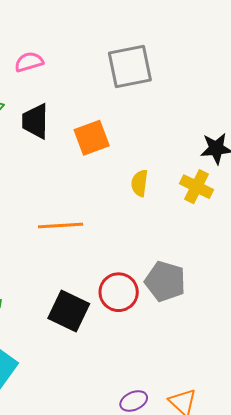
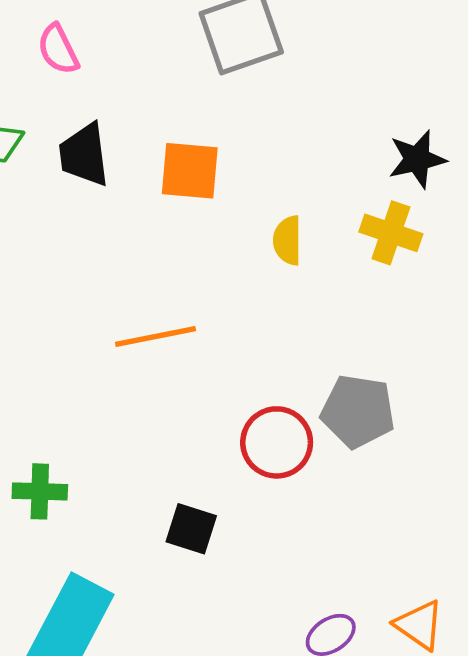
pink semicircle: (29, 62) -> (58, 49), turned -92
orange square: (92, 138) -> (190, 171), turned 33
black square: (69, 311) -> (191, 529), moved, size x0.7

